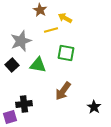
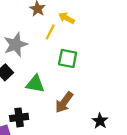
yellow line: (51, 30) -> (50, 32), turned -48
green triangle: (38, 65) -> (35, 84), moved

